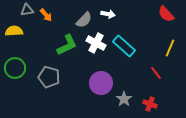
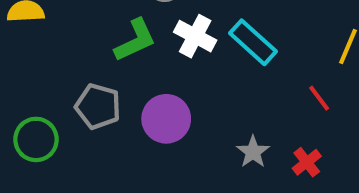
green circle: (15, 68) -> (36, 139), moved
purple circle: (101, 83) -> (166, 119), moved
red cross: (150, 104) -> (307, 162), turned 32

